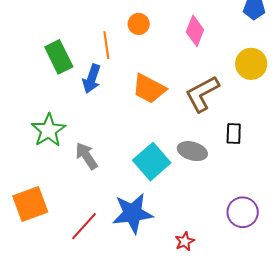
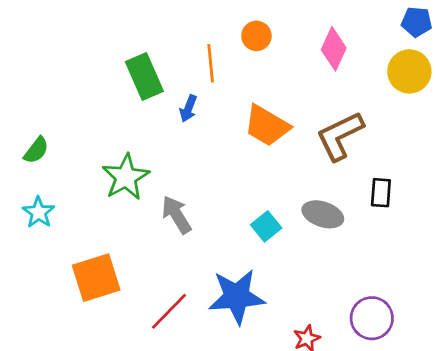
yellow circle: (251, 64) -> (409, 71), moved
blue arrow: (92, 79) -> (188, 109), size x0.7
cyan square: (152, 162) -> (266, 226), size x0.6
purple circle: (243, 212) -> (372, 318), moved

